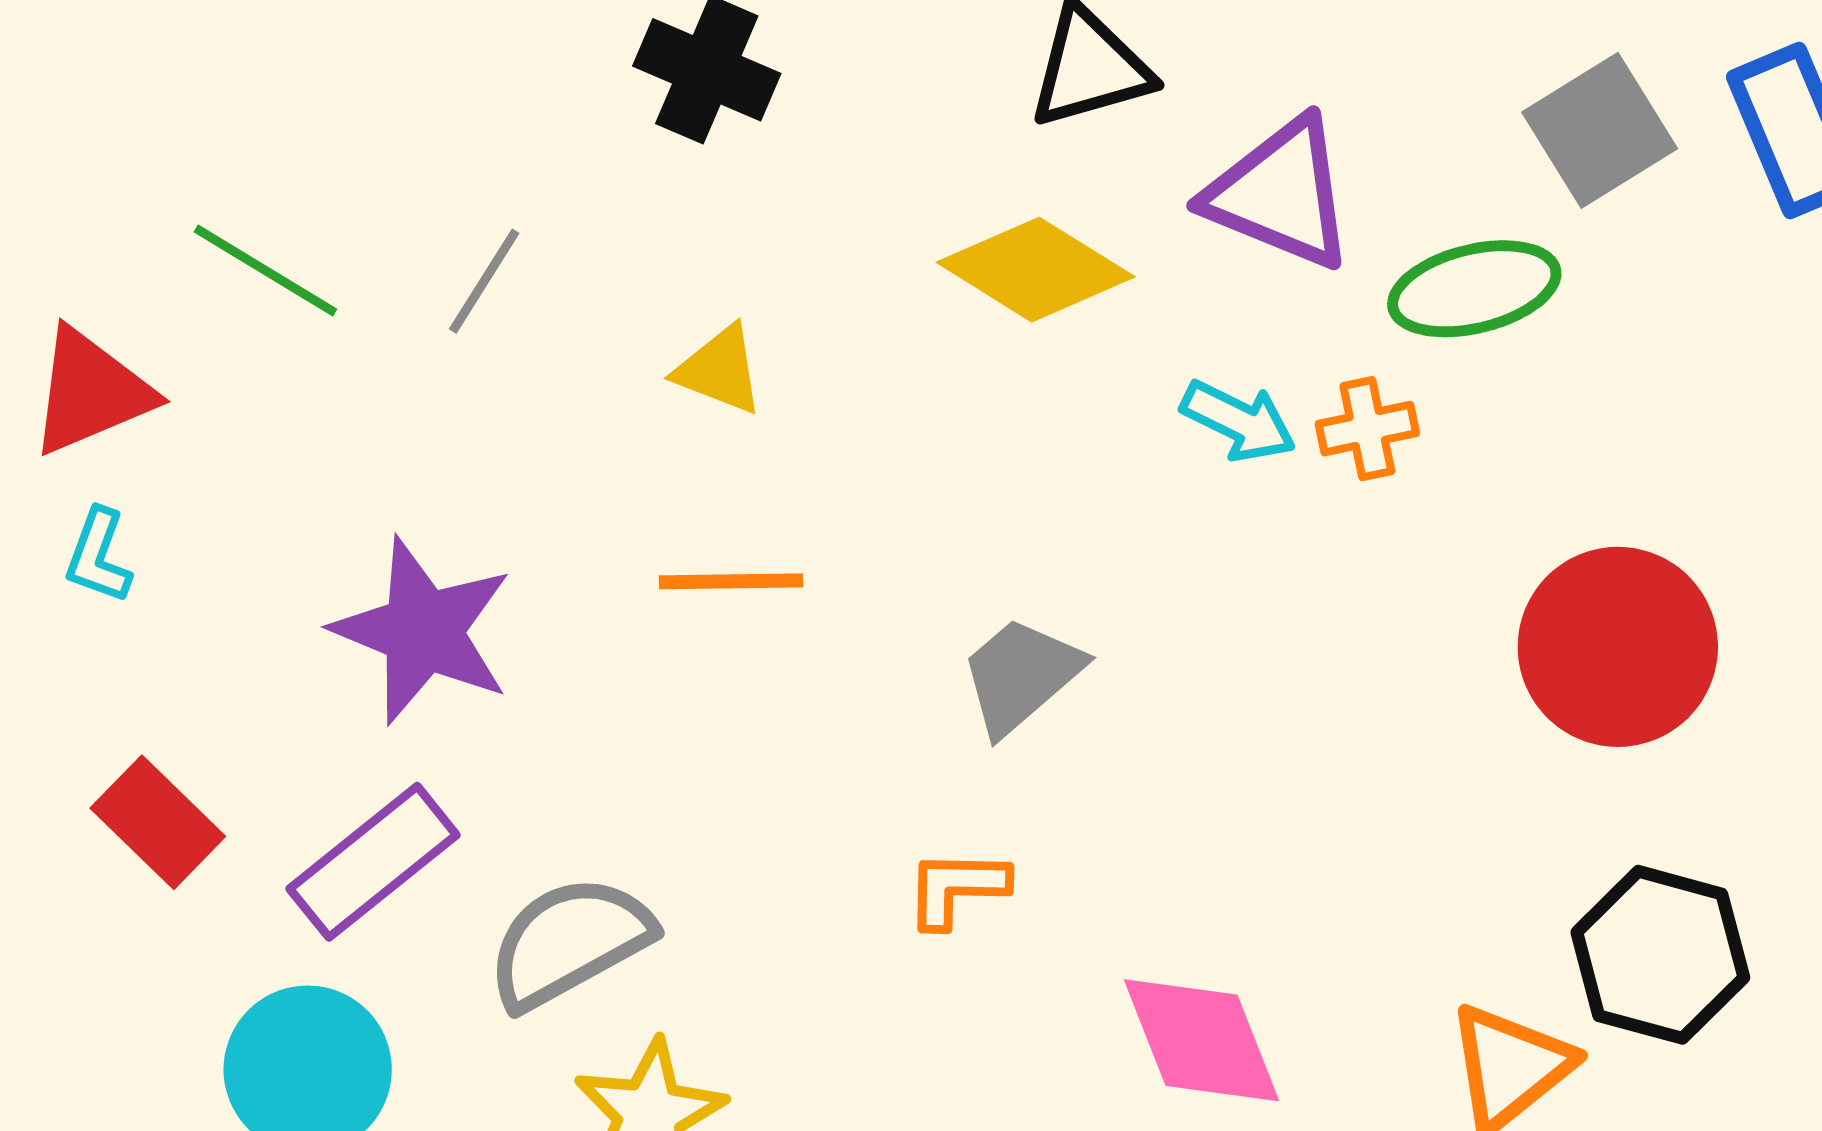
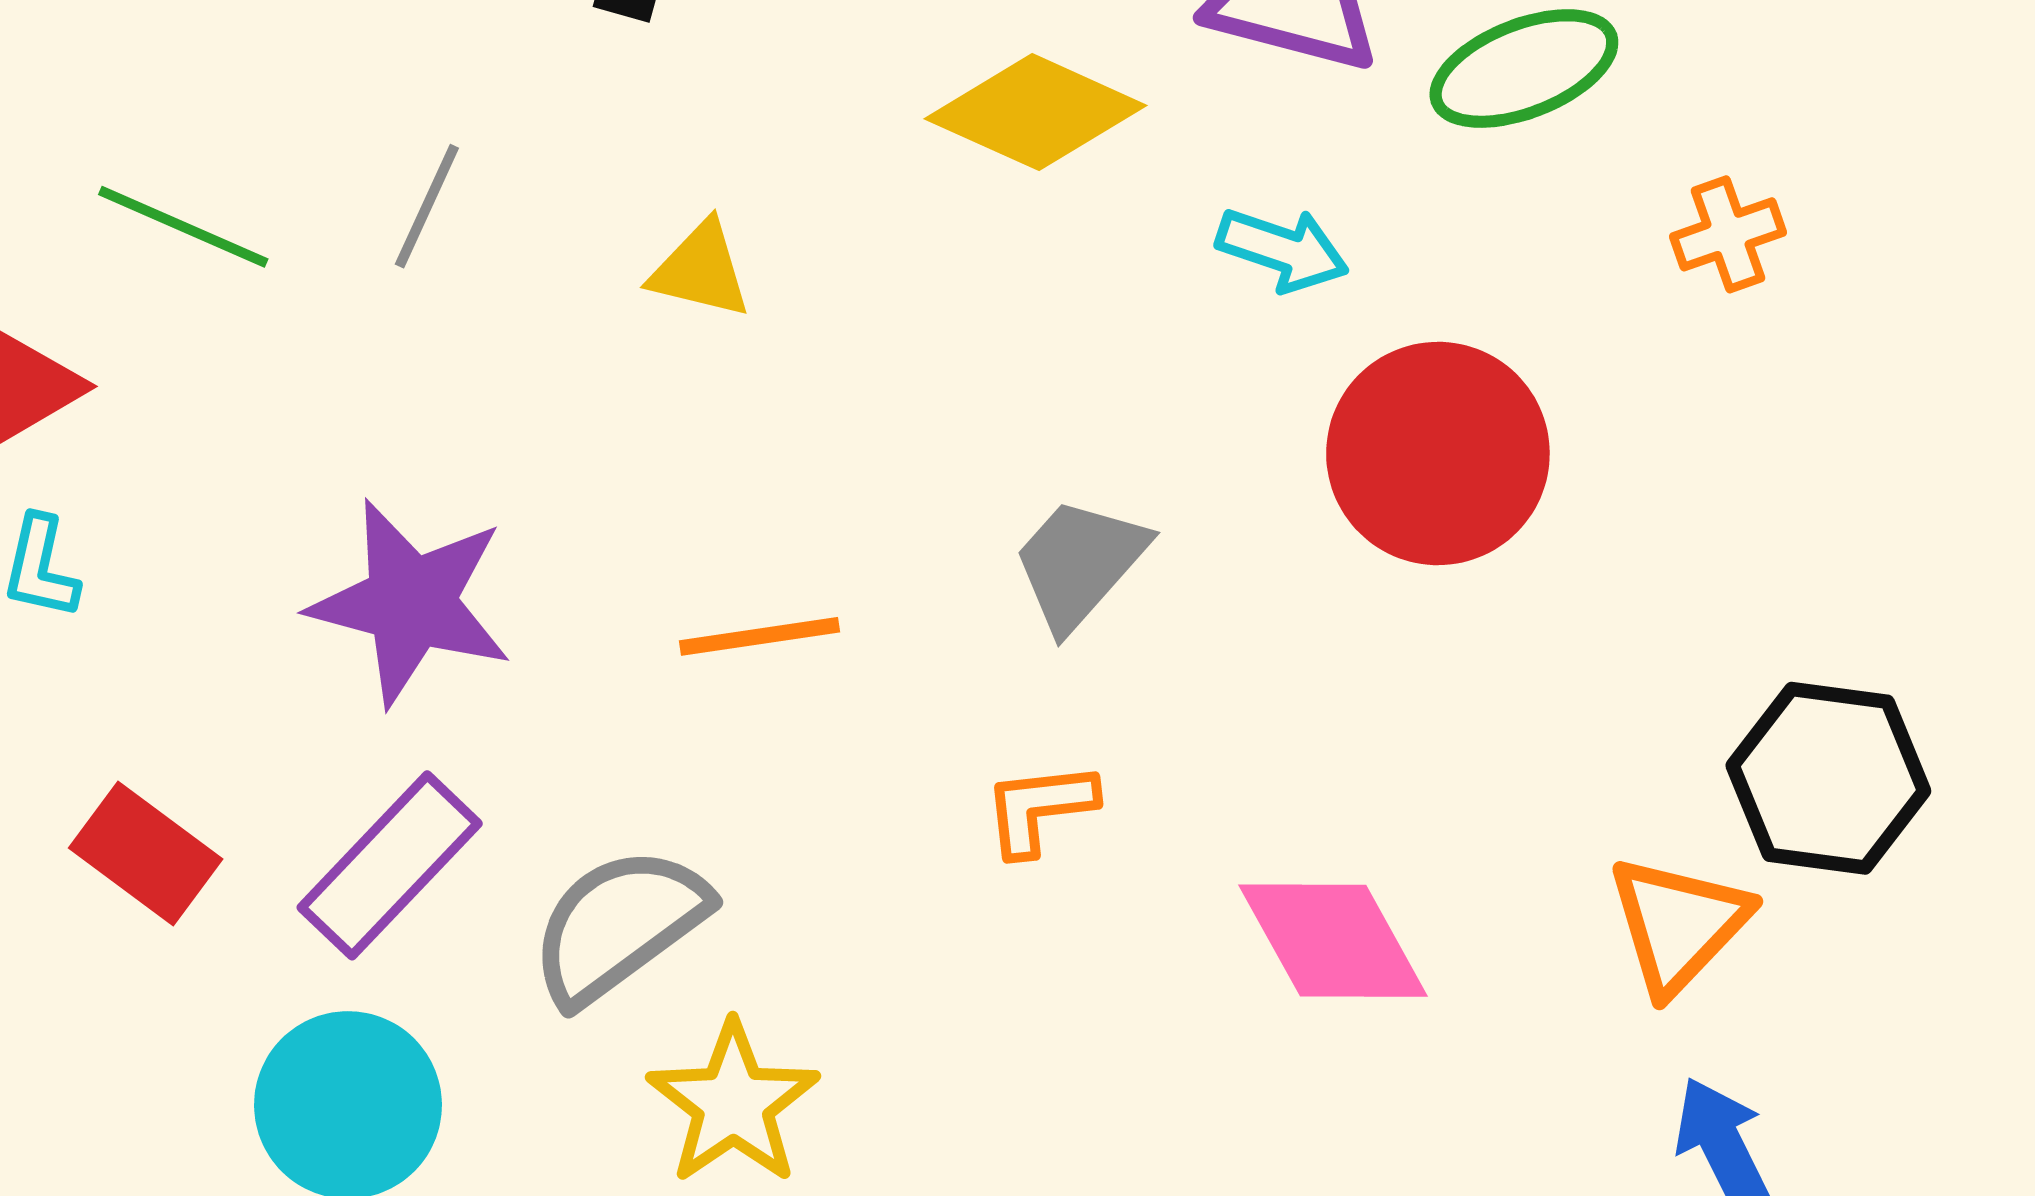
orange cross: (1367, 429) -> (1728, 234), moved
orange line: (731, 581) -> (760, 636), moved
red circle: (1618, 647) -> (1438, 453), moved

